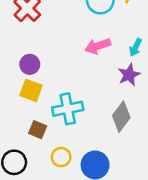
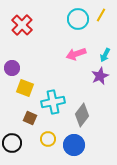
purple circle: (30, 64) -> (12, 68), moved
gray diamond: (121, 117) -> (82, 115), moved

